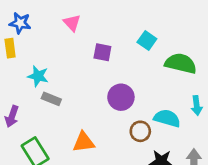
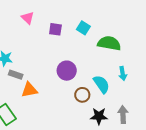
purple square: (102, 52) -> (55, 29), moved
cyan semicircle: (167, 118) -> (101, 84), turned 42
orange triangle: (84, 142) -> (29, 90), moved

